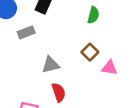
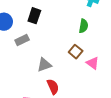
green semicircle: (93, 15) -> (84, 26), moved
pink triangle: (109, 68) -> (93, 63), turned 32

